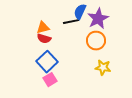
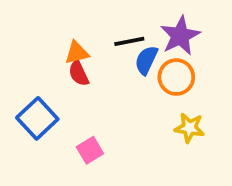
blue semicircle: (80, 12) -> (146, 60), moved
red semicircle: (44, 39) -> (79, 73), turned 48
blue square: (47, 62) -> (37, 118), moved

